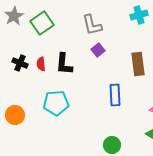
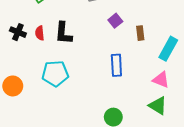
purple square: (98, 50) -> (115, 21), moved
brown rectangle: (138, 64) -> (140, 33), size x0.6

